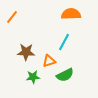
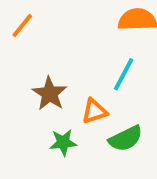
brown star: (26, 52) -> (50, 94), turned 30

